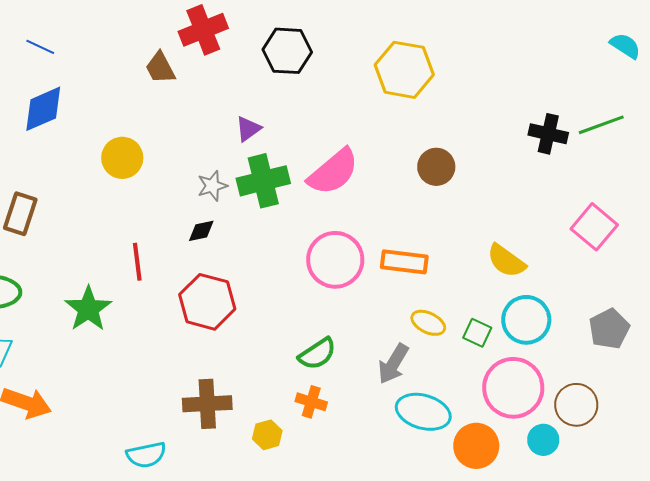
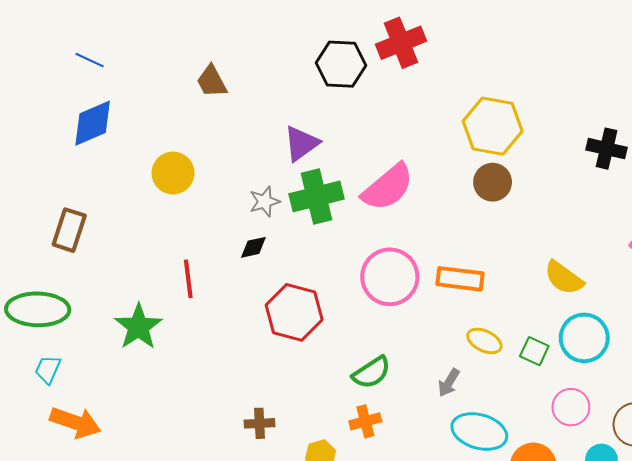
red cross: (203, 30) -> (401, 43), moved
yellow hexagon: (404, 70) -> (493, 126), moved
purple triangle: (248, 129) -> (301, 143), size x1.4
red hexagon: (207, 302) -> (294, 312), moved
gray arrow: (393, 364) -> (449, 383), size x0.7
pink circle: (513, 388) -> (571, 407), size x0.6
orange cross: (311, 402) -> (365, 421), turned -32
brown cross: (207, 404) -> (260, 423), size x0.6

